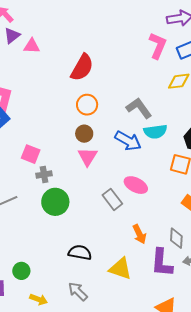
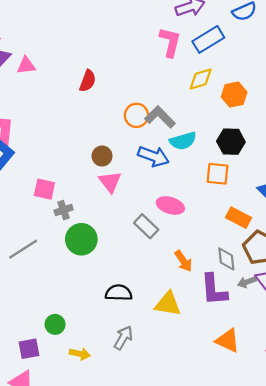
red semicircle: (82, 68) -> (88, 81), size x0.7
orange circle: (87, 105) -> (136, 115), moved
gray arrow: (78, 291) -> (123, 338), turned 85

